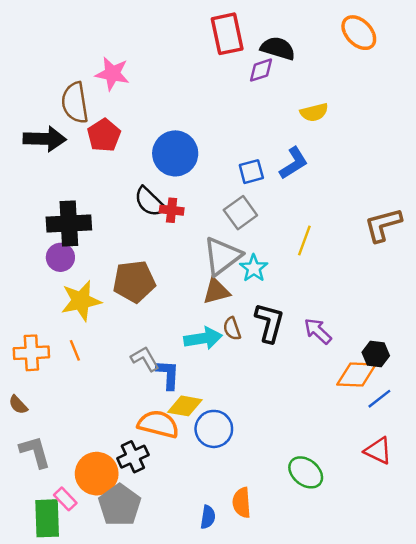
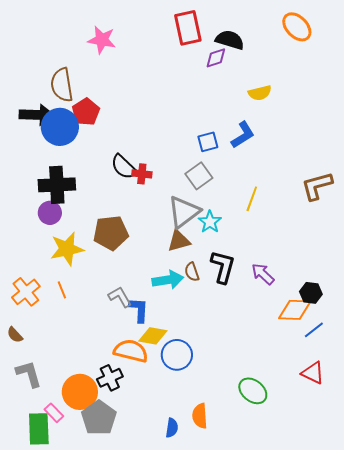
pink star: (112, 74) -> (102, 40), moved
blue circle: (175, 153) -> (60, 127), moved
orange cross: (31, 353) -> (26, 292), turned -36

